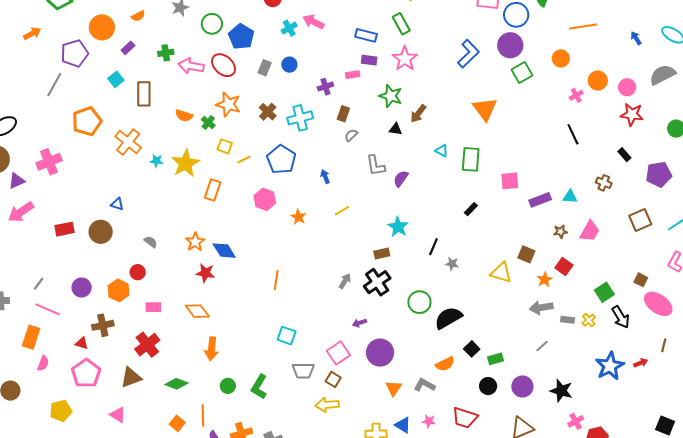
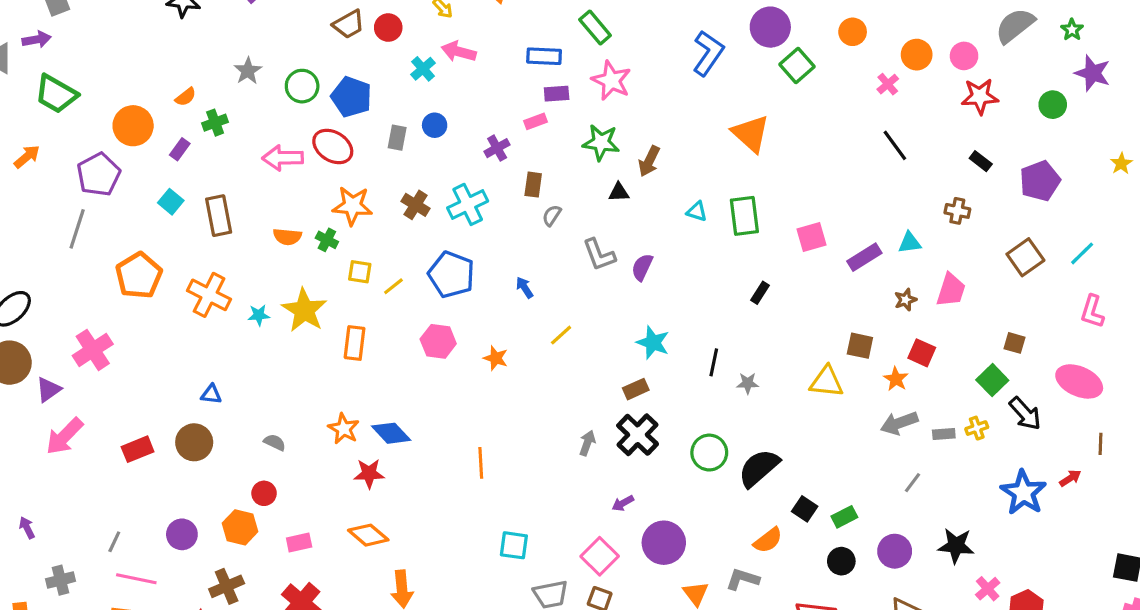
green cross: (166, 53) -> (215, 123), moved
brown square: (641, 280) -> (1015, 343), moved
yellow cross: (589, 320) -> (977, 428), turned 32

